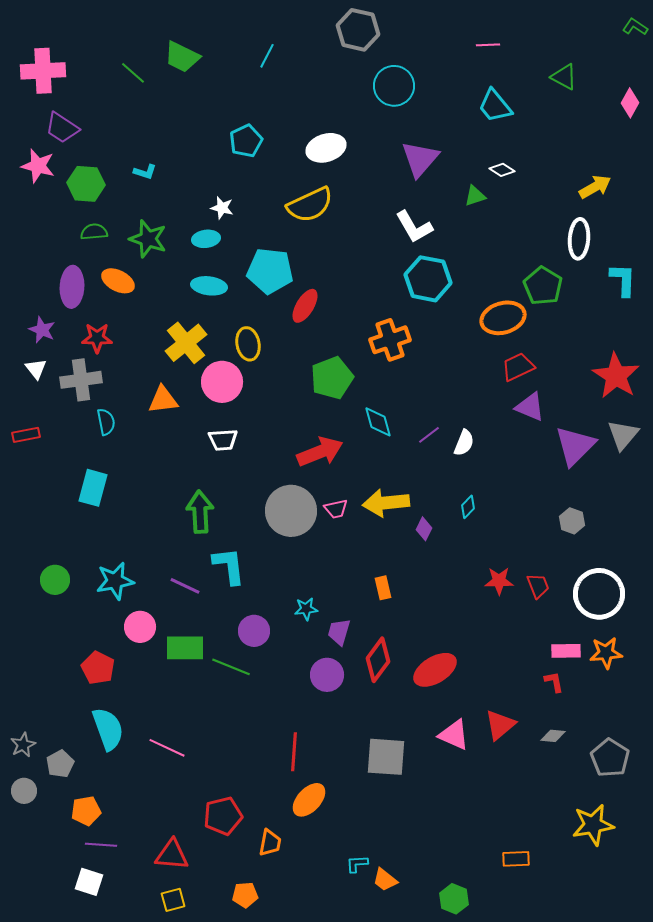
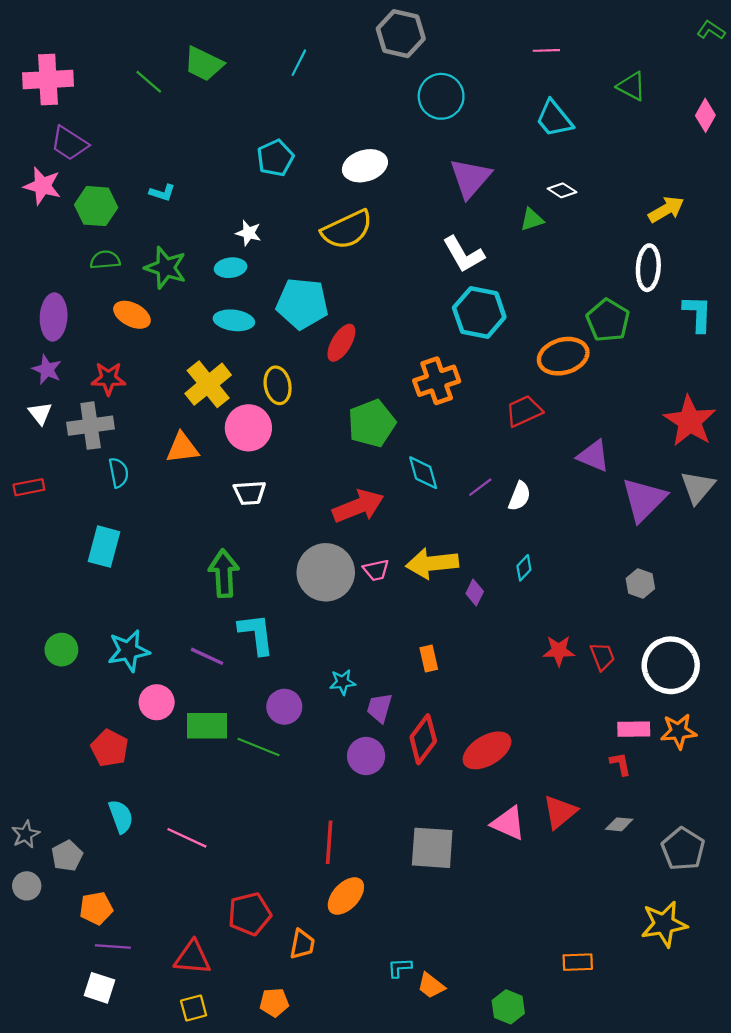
purple ellipse: (72, 287) -> (54, 317), moved
red trapezoid: (518, 367) -> (524, 411), moved
cyan semicircle: (108, 729) -> (121, 816), size x0.7

